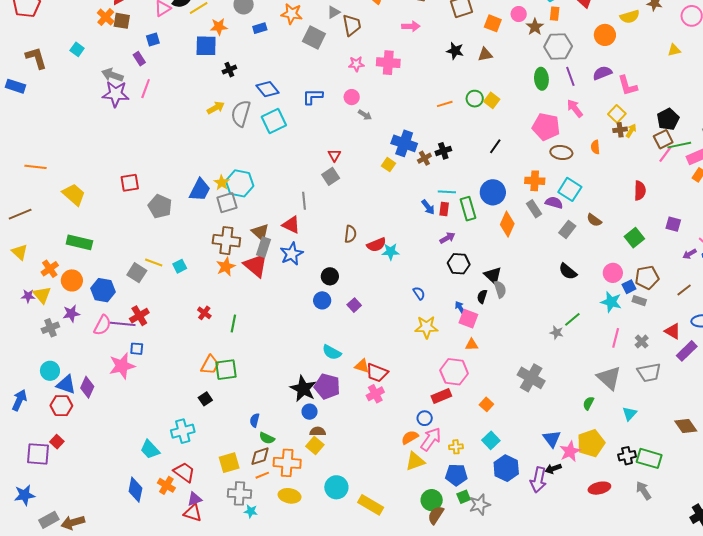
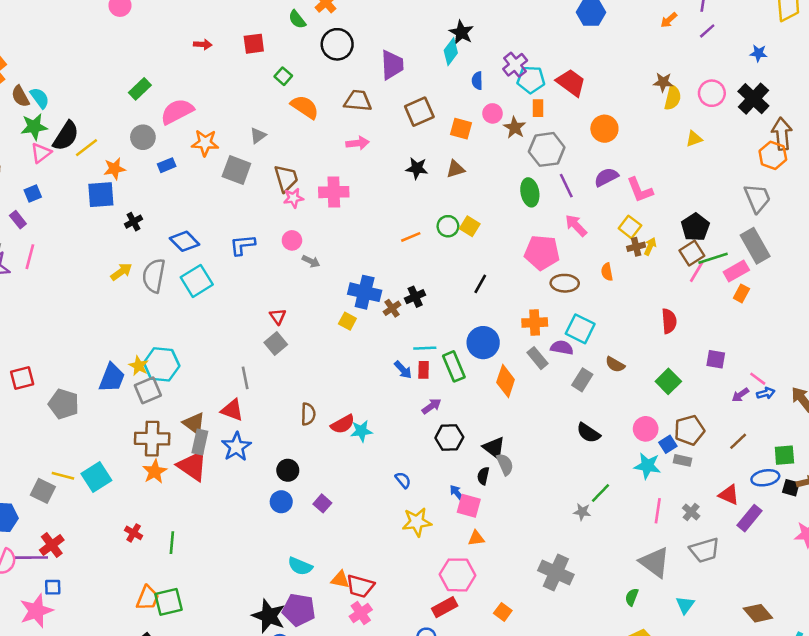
yellow semicircle: (630, 17) -> (673, 98), moved, turned -54
brown trapezoid: (352, 25) -> (286, 178), moved
cyan square: (180, 266) -> (96, 477), size x1.6

